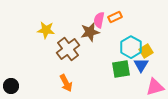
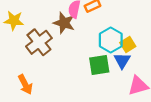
brown star: (90, 32) -> (64, 23), turned 30
orange arrow: (66, 83) -> (25, 84), moved

